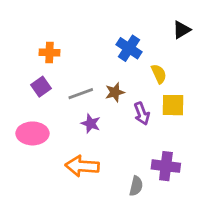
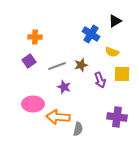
black triangle: (182, 30) -> (115, 21), moved
yellow semicircle: (159, 74) -> (112, 52), turned 136
pink ellipse: (32, 133) -> (33, 104), moved
gray semicircle: (136, 186) -> (78, 129), moved

